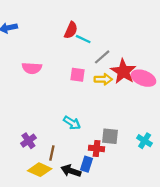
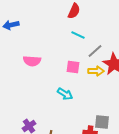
red semicircle: (71, 30) -> (74, 11), moved
cyan arrow: (72, 123) -> (65, 94), moved

